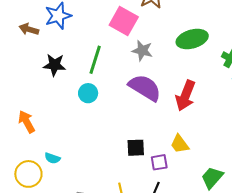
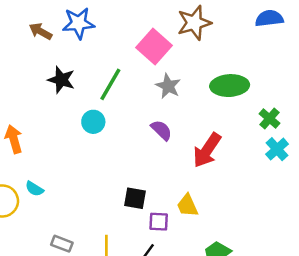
purple semicircle: (145, 88) -> (161, 130), size x0.6

